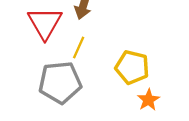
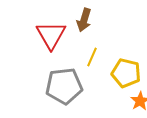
yellow line: (79, 47) -> (92, 57), moved

